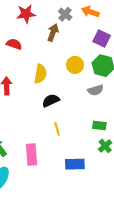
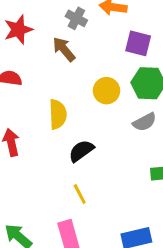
brown arrow: (53, 33) -> (64, 49), turned -48
yellow line: (57, 129) -> (80, 194), moved

